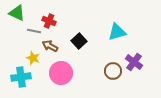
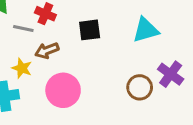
black square: (79, 41) -> (90, 30), moved, turned 35
brown arrow: (50, 46) -> (47, 51), turned -49

